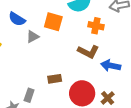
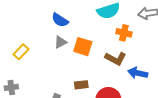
blue semicircle: (17, 19) -> (60, 20), moved
orange square: (53, 22) -> (83, 47), moved

